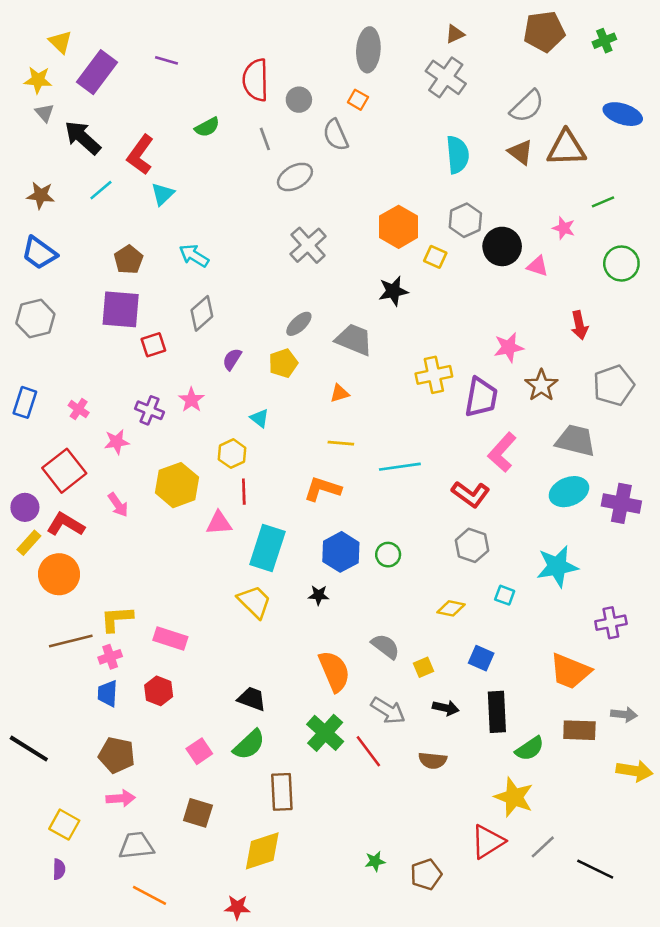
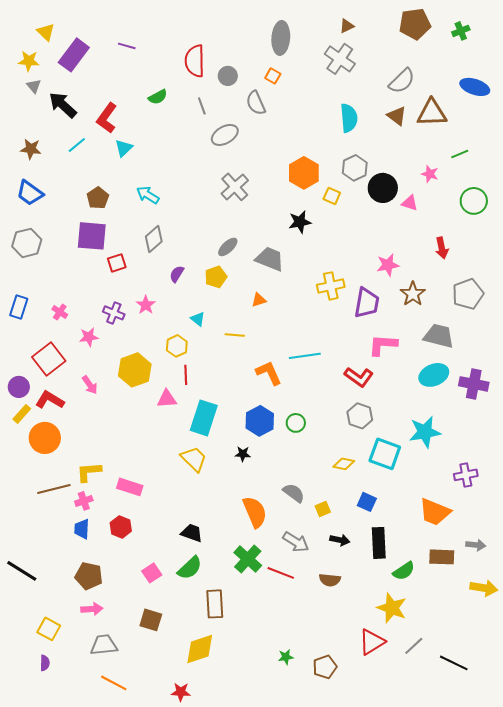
yellow line: (341, 443) -> (235, 335), moved
pink L-shape: (502, 452) -> (383, 345), turned 52
orange L-shape: (323, 489) -> (269, 373), moved, turned 48
cyan square: (505, 595) -> (385, 454), size x2.0
red line: (368, 751) -> (281, 573), turned -32

